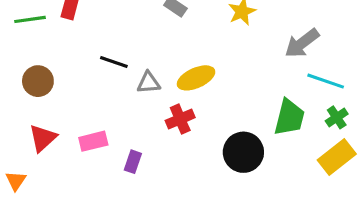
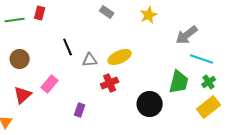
black line: (114, 62) -> (68, 47), turned 48
pink rectangle: (93, 141) -> (50, 84), moved, turned -36

